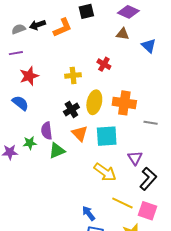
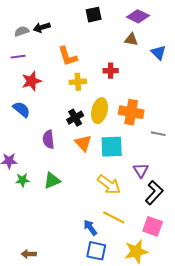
orange L-shape: (63, 28) -> (68, 56), moved, turned 95
red cross: (104, 64) -> (111, 71), turned -32
green star: (30, 143) -> (22, 180), moved
green triangle: (57, 151) -> (52, 181), moved
yellow line: (122, 203) -> (114, 217), moved

